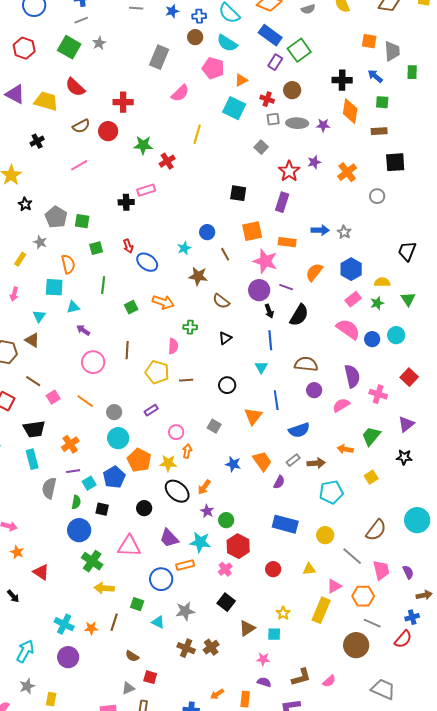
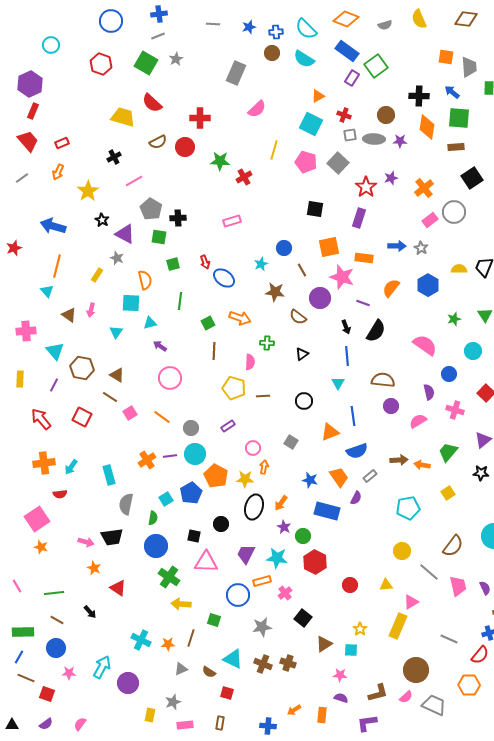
pink pentagon: (213, 68) -> (306, 162), moved
brown circle: (292, 90) -> (386, 115), moved
purple triangle: (15, 94) -> (125, 234), moved
green square: (382, 102) -> (459, 118), size x1.6
gray square: (261, 147) -> (338, 163), size x1.5
black square: (395, 162) -> (472, 178), turned -30
pink line: (79, 165) -> (134, 181), moved
pink rectangle: (146, 190) -> (232, 221), moved
gray circle: (377, 196) -> (454, 212), size x1.5
black cross: (126, 202) -> (178, 218), moved
gray pentagon: (56, 217) -> (151, 209), moved
yellow semicircle: (382, 282) -> (459, 269), moved
purple circle: (259, 290) -> (320, 298), moved
pink rectangle: (353, 299) -> (430, 220), moved
blue circle: (372, 339) -> (449, 374), moved
brown triangle: (32, 340) -> (117, 375), moved
brown line: (127, 350) -> (214, 351), moved
purple semicircle: (352, 376) -> (429, 392), size x0.7
orange triangle: (253, 416) -> (330, 432), turned 30
black trapezoid: (34, 429) -> (112, 537), moved
blue semicircle: (299, 430) -> (357, 451), moved
brown arrow: (316, 463) -> (399, 460), moved
purple line: (73, 471) -> (170, 456), moved
black ellipse: (177, 491) -> (254, 507), turned 65
black square: (102, 509) -> (194, 536), moved
blue rectangle: (285, 524) -> (327, 511), moved
purple trapezoid: (169, 538) -> (246, 554), turned 70
pink cross: (225, 569) -> (285, 593), moved
orange hexagon: (363, 596) -> (469, 685), moved
cyan triangle: (158, 622) -> (233, 659), moved, size x1.5
brown circle: (356, 645) -> (416, 670), moved
brown cross: (211, 647) -> (288, 663), turned -35
purple circle: (68, 657) -> (128, 683), moved
gray star: (27, 686) -> (173, 702), moved
gray triangle: (128, 688) -> (181, 669), moved
gray trapezoid: (383, 689) -> (434, 705), moved
yellow rectangle: (51, 699) -> (150, 715), moved

